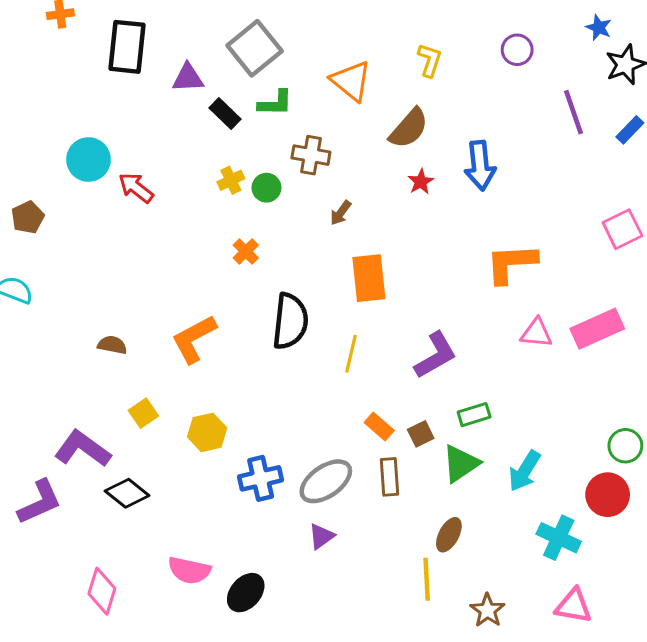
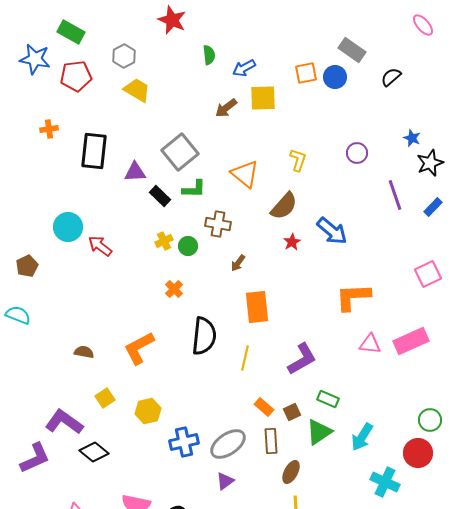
blue arrow: (480, 165) -> (332, 231), turned -44
green rectangle: (474, 415) -> (328, 399), turned 40
brown ellipse: (449, 535) -> (291, 472), moved

